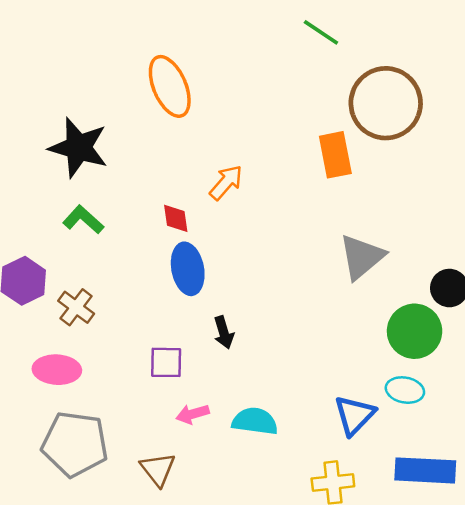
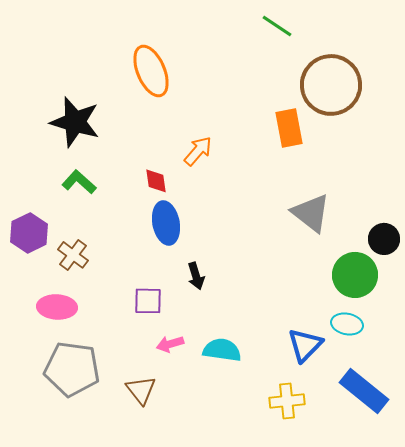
gray triangle: (362, 257) -> (311, 213), turned -42
blue rectangle: (425, 470) -> (364, 391), turned 36

